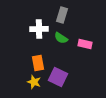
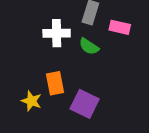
pink rectangle: (85, 44) -> (120, 27), moved
yellow star: (34, 82) -> (32, 101), moved

